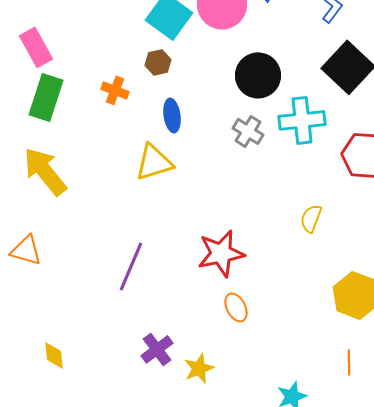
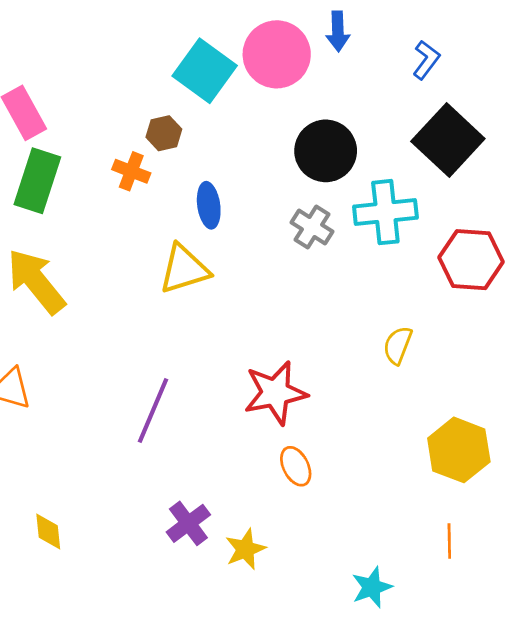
brown hexagon: (158, 62) -> (164, 133), moved

